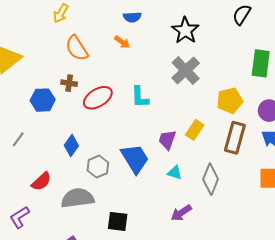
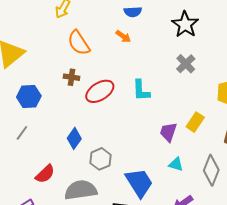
gray cross: (186, 70) -> (186, 64), size x0.7
blue hexagon: (43, 100) -> (29, 96), moved
blue trapezoid: (135, 159) -> (139, 183), moved

